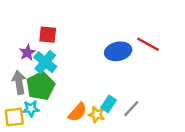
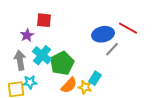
cyan cross: (45, 62) -> (42, 55), moved
green pentagon: (41, 86) -> (62, 63), moved
gray line: (131, 109) -> (112, 49), moved

